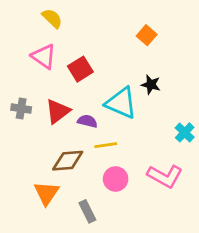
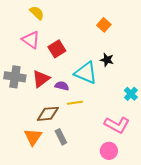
gray cross: (21, 109) -> (15, 77), size x1.5
pink circle: (116, 179) -> (109, 151), moved
gray rectangle: (87, 211) -> (61, 137), moved

